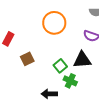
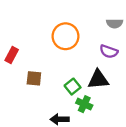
brown square: (27, 59) -> (34, 78), turned 32

